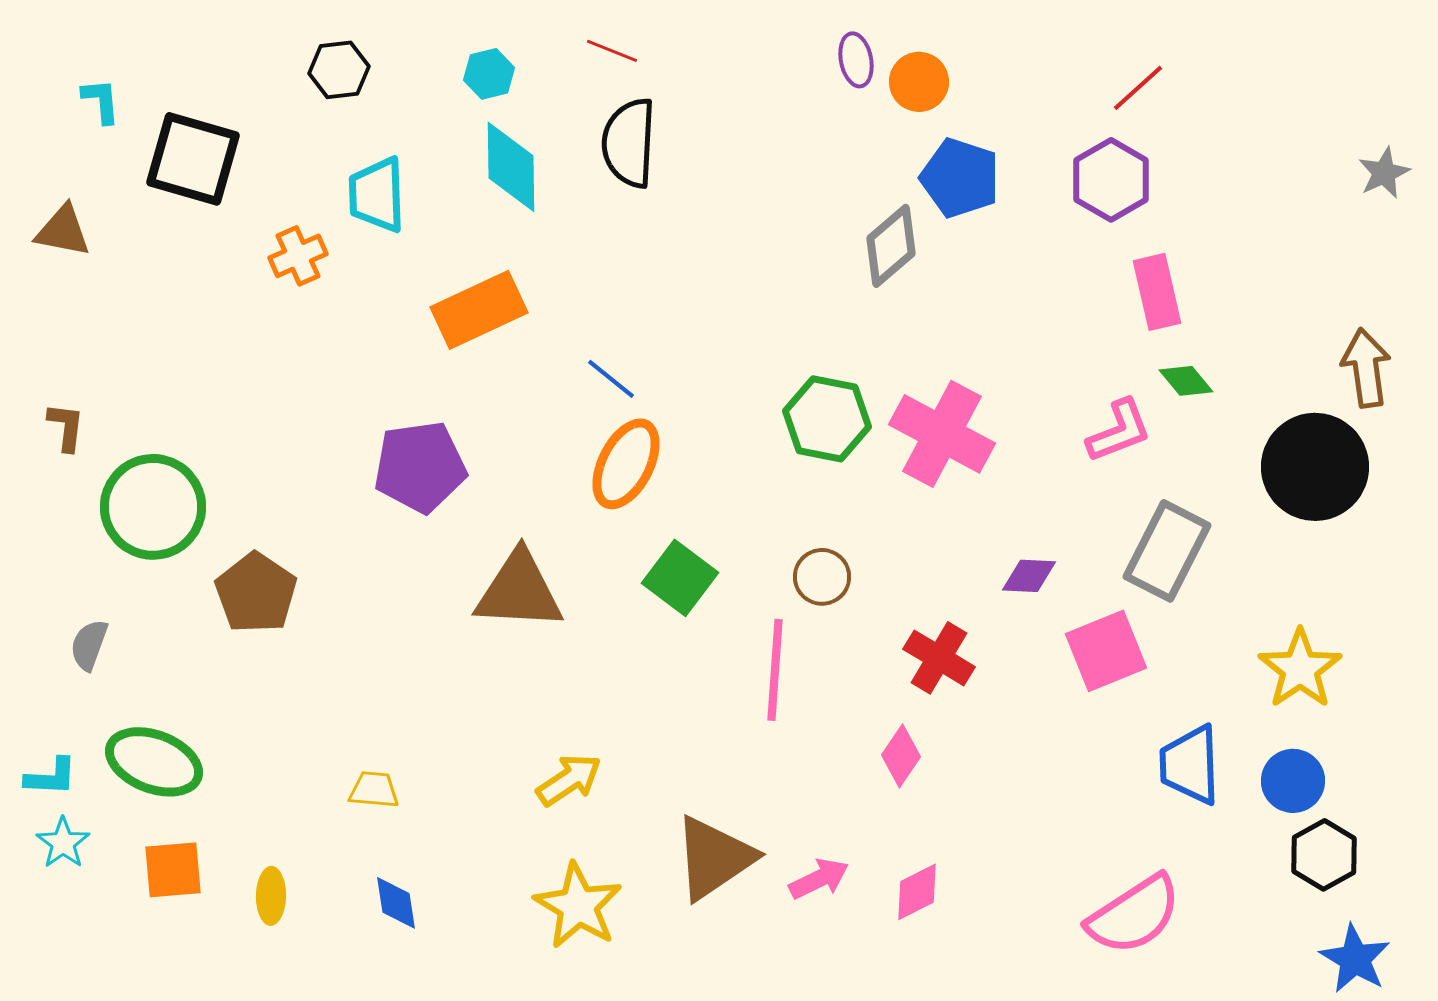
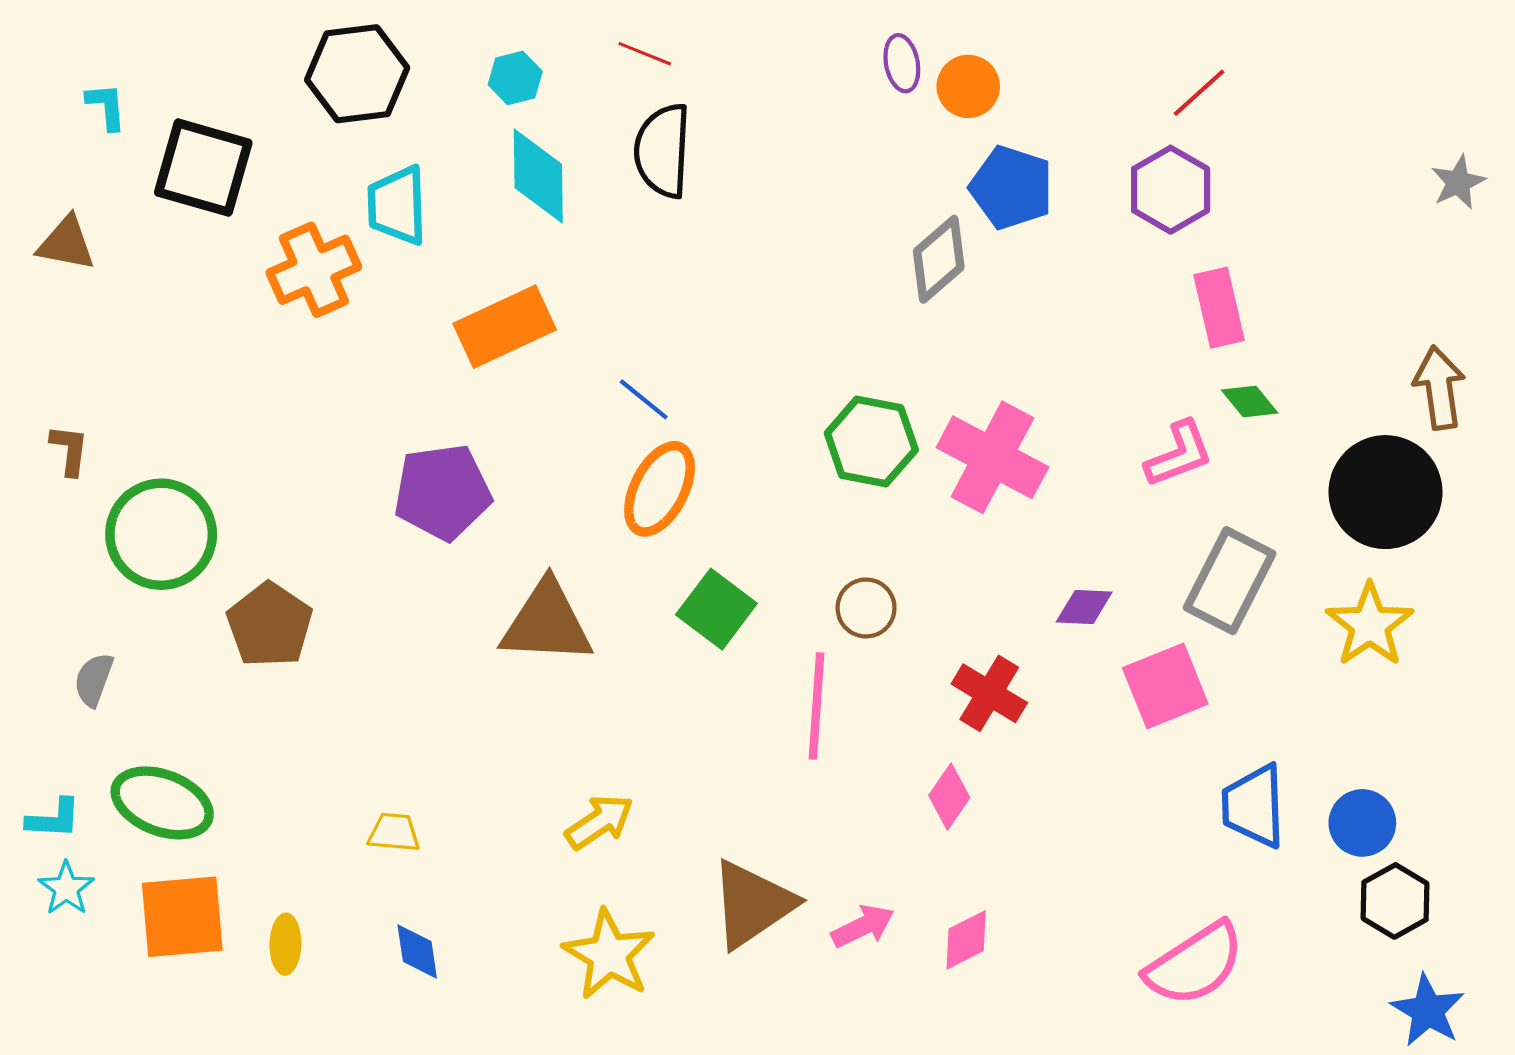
black hexagon: (339, 70) -> (357, 74), size x1.6
orange cross: (298, 256) -> (314, 270), size x1.5
yellow star: (1300, 669) -> (1370, 625), moved
orange square: (173, 870) -> (182, 917), size x1.4

